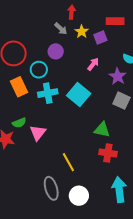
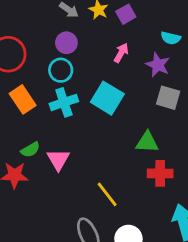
cyan circle: (39, 70) -> (61, 70), moved

